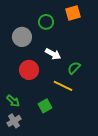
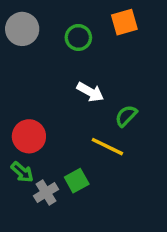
gray circle: (22, 37) -> (22, 29), moved
red circle: (29, 70) -> (29, 136), moved
gray cross: (14, 121) -> (46, 193), moved

